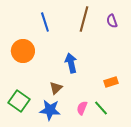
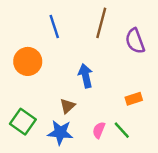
purple semicircle: (112, 21) -> (135, 41), moved, size x1.5

